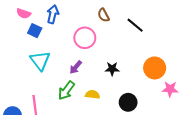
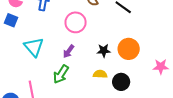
blue square: (35, 31) -> (11, 20), moved
orange circle: (155, 68) -> (129, 49), moved
yellow semicircle: (92, 95) -> (100, 74), moved

